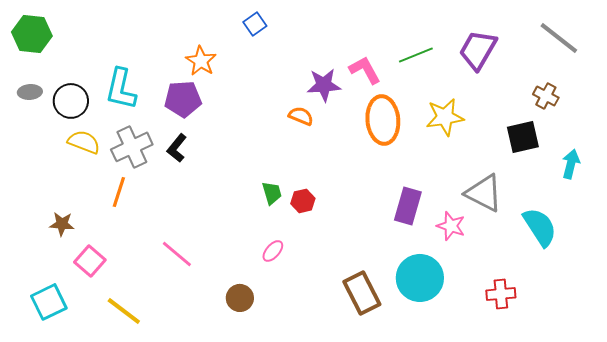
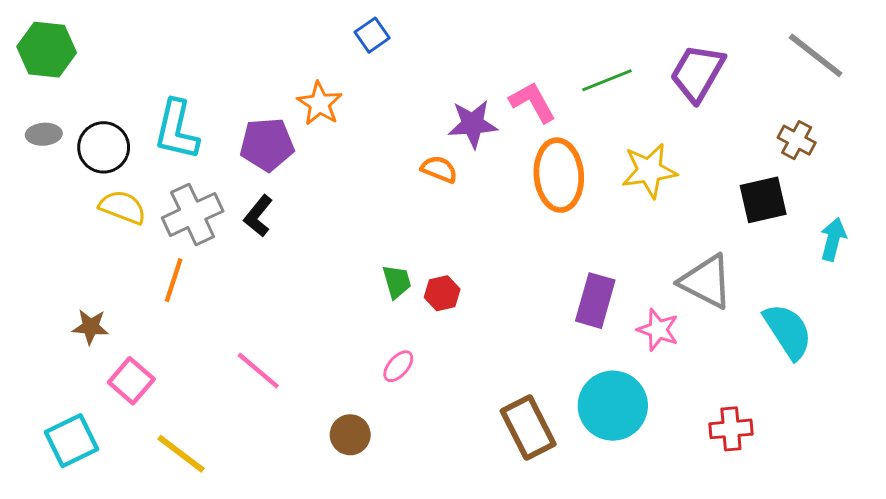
orange star: (201, 61) -> (320, 104), moved

